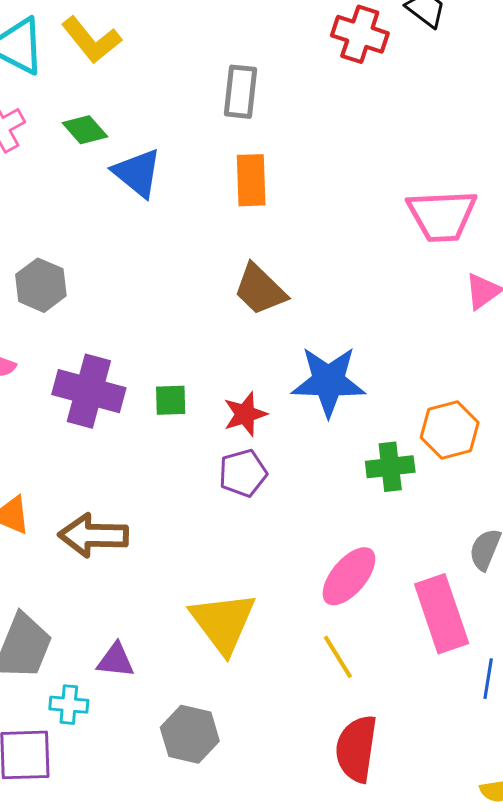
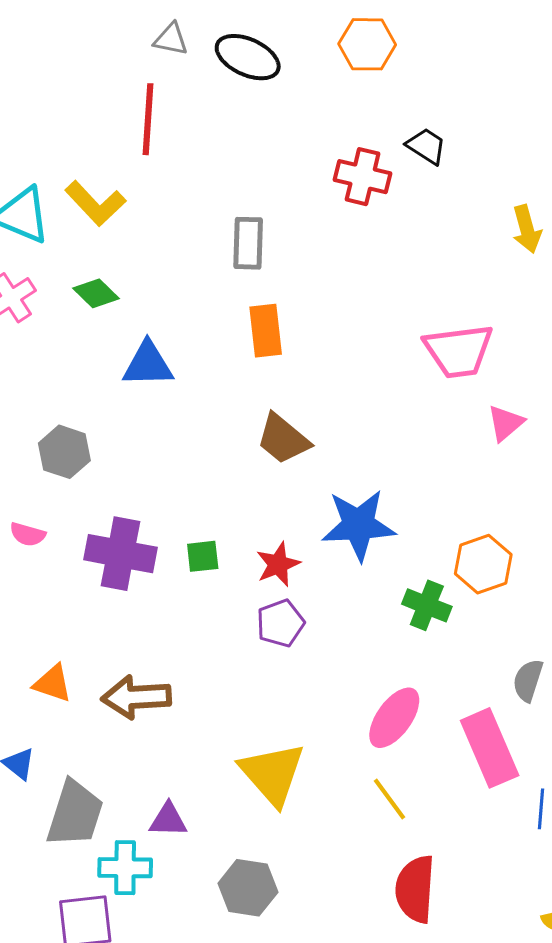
blue triangle: (137, 173) -> (148, 364), moved, turned -36
green cross: (390, 467) -> (427, 605), turned 33
cyan cross: (69, 705) -> (125, 868), size x1.4

